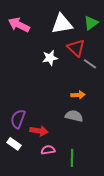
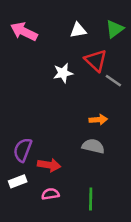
white triangle: (62, 24) -> (78, 30), size x0.6
white rectangle: (14, 144) -> (18, 181), turned -56
pink semicircle: (48, 150) -> (50, 194), moved

